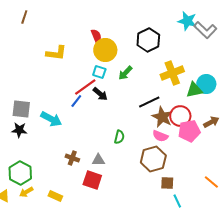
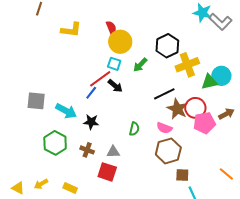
black hexagon: (148, 40) -> (167, 46), moved
yellow L-shape: (56, 53) -> (71, 30), moved
black star: (19, 130) -> (91, 122), moved
pink semicircle: (160, 136) -> (164, 128), moved
green hexagon: (20, 173) -> (55, 143), moved

